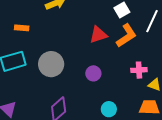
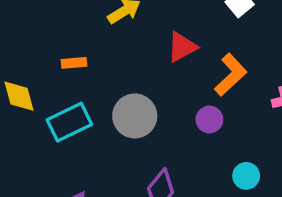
red triangle: (98, 35) -> (182, 47), moved
orange L-shape: (126, 36) -> (231, 75), moved

